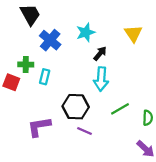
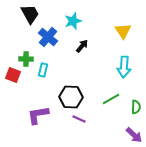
cyan star: (86, 32) -> (73, 21), moved
black arrow: (100, 53) -> (82, 46), moved
cyan arrow: (101, 79) -> (124, 67), moved

